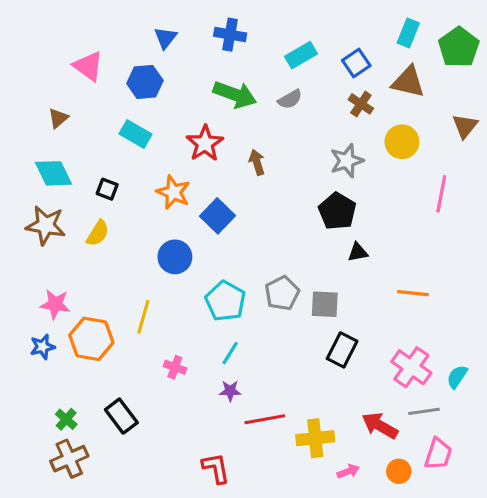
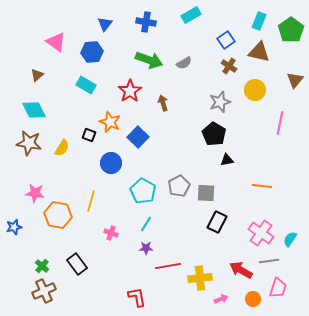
cyan rectangle: (301, 55) -> (191, 15), moved
black square: (107, 189) -> (89, 135), moved
blue star: (43, 347) -> (14, 227), moved

